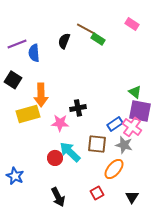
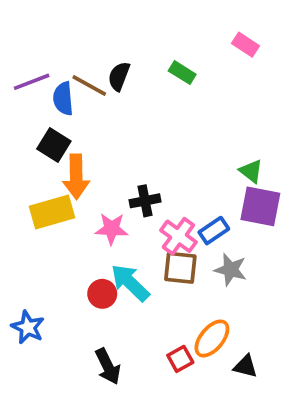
brown line: (86, 29) -> (89, 86), moved
black square: (13, 80) -> (54, 145), moved
pink cross: (132, 127) -> (178, 236), moved
orange ellipse: (114, 169) -> (212, 338), moved
black triangle: (132, 197) -> (245, 366), turned -48

